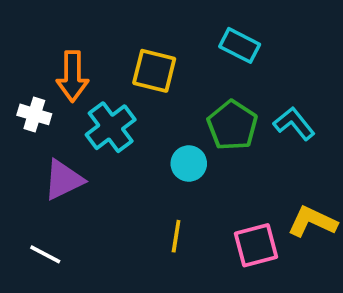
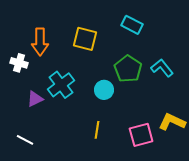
cyan cross: (111, 127) -> (61, 85), moved
purple triangle: (63, 180) -> (35, 99), size x0.7

